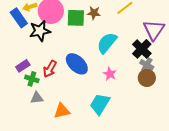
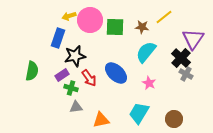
brown star: (94, 13) -> (142, 27), moved
blue rectangle: (19, 18) -> (58, 38), moved, turned 54
black star: (40, 31) -> (75, 56), moved
red arrow: (50, 69) -> (89, 78), turned -66
brown circle: (147, 78) -> (174, 119), moved

